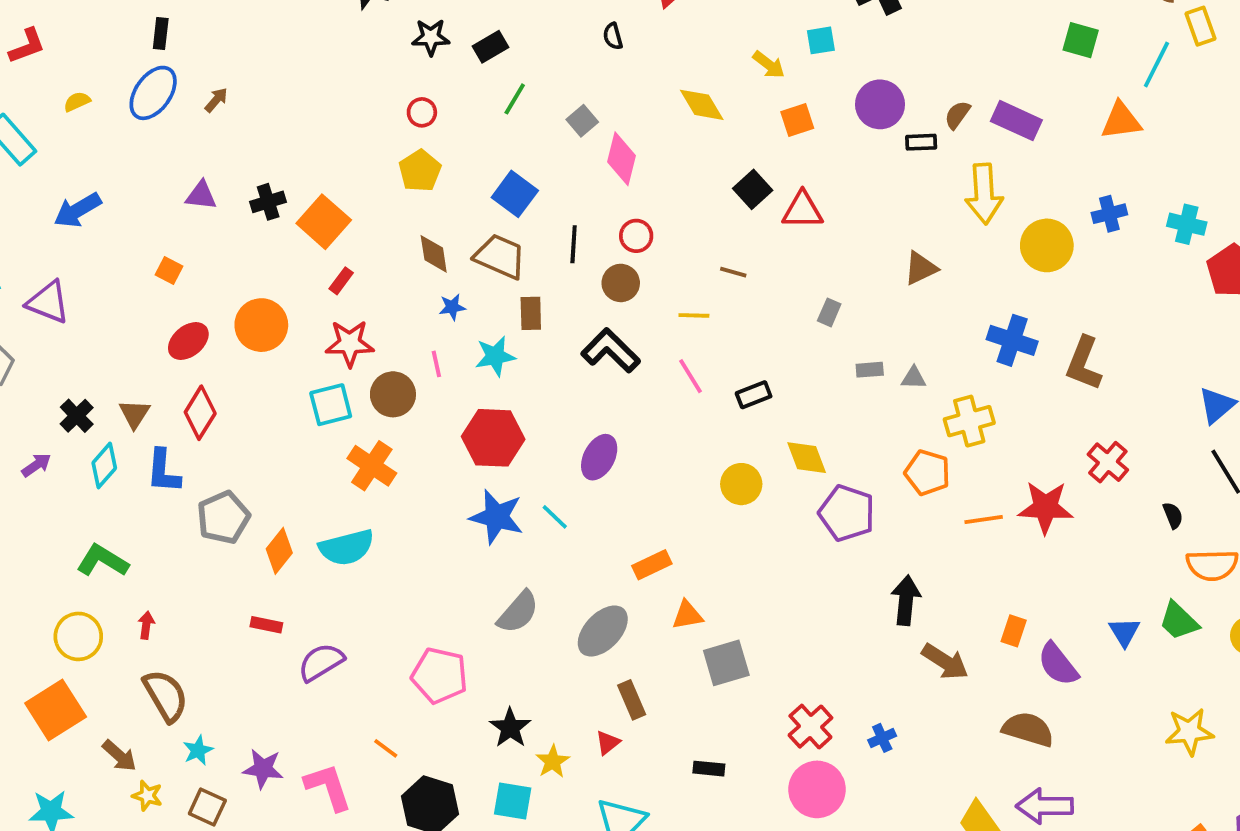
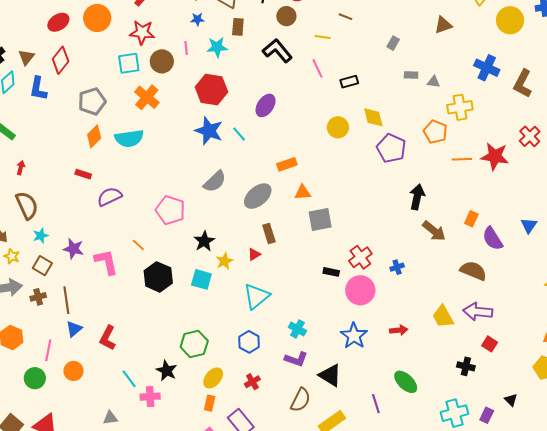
gray pentagon: (223, 517) -> (92, 101), moved
black rectangle: (709, 769) -> (331, 272), moved

